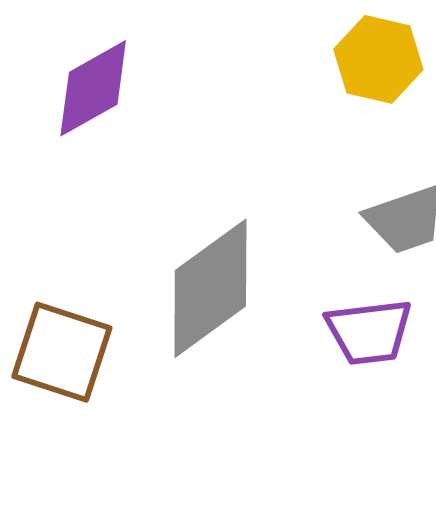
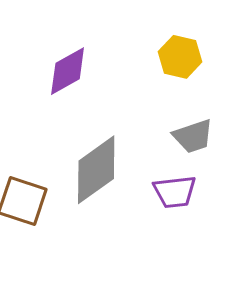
purple diamond: (93, 88) -> (68, 71), moved

